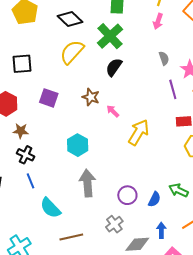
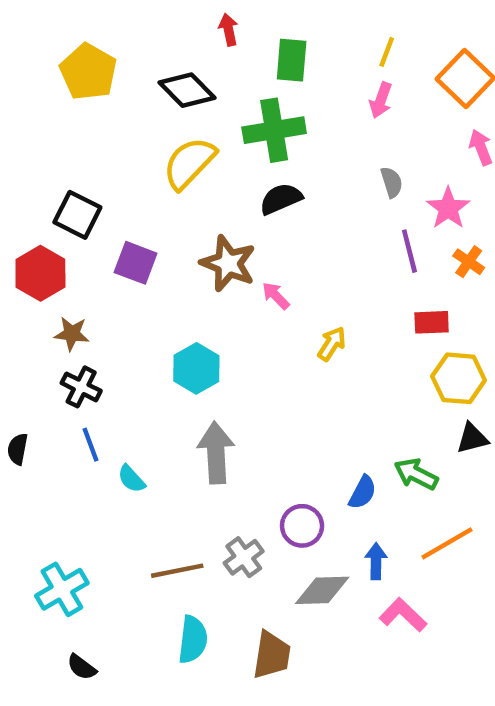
green cross: (110, 36) -> (274, 130), turned 32
black square: (22, 64) -> (77, 215), moved, turned 30
black semicircle: (114, 67) -> (281, 199), turned 30
brown star: (91, 97) -> (228, 263), size x1.4
yellow arrow: (139, 132) -> (332, 344), size x0.6
purple circle: (127, 195) -> (302, 526), moved
cyan semicircle: (50, 208) -> (131, 479), moved, size x0.6
gray cross: (114, 224) -> (244, 557), moved

